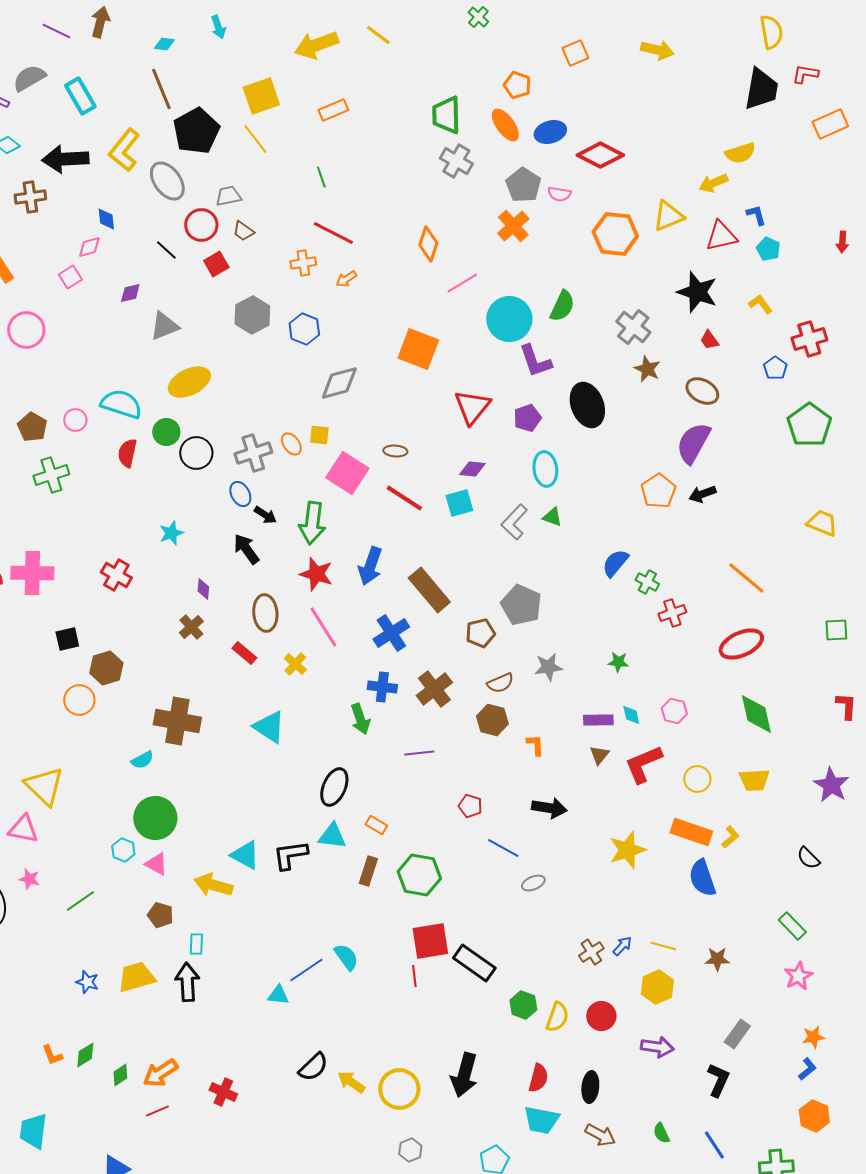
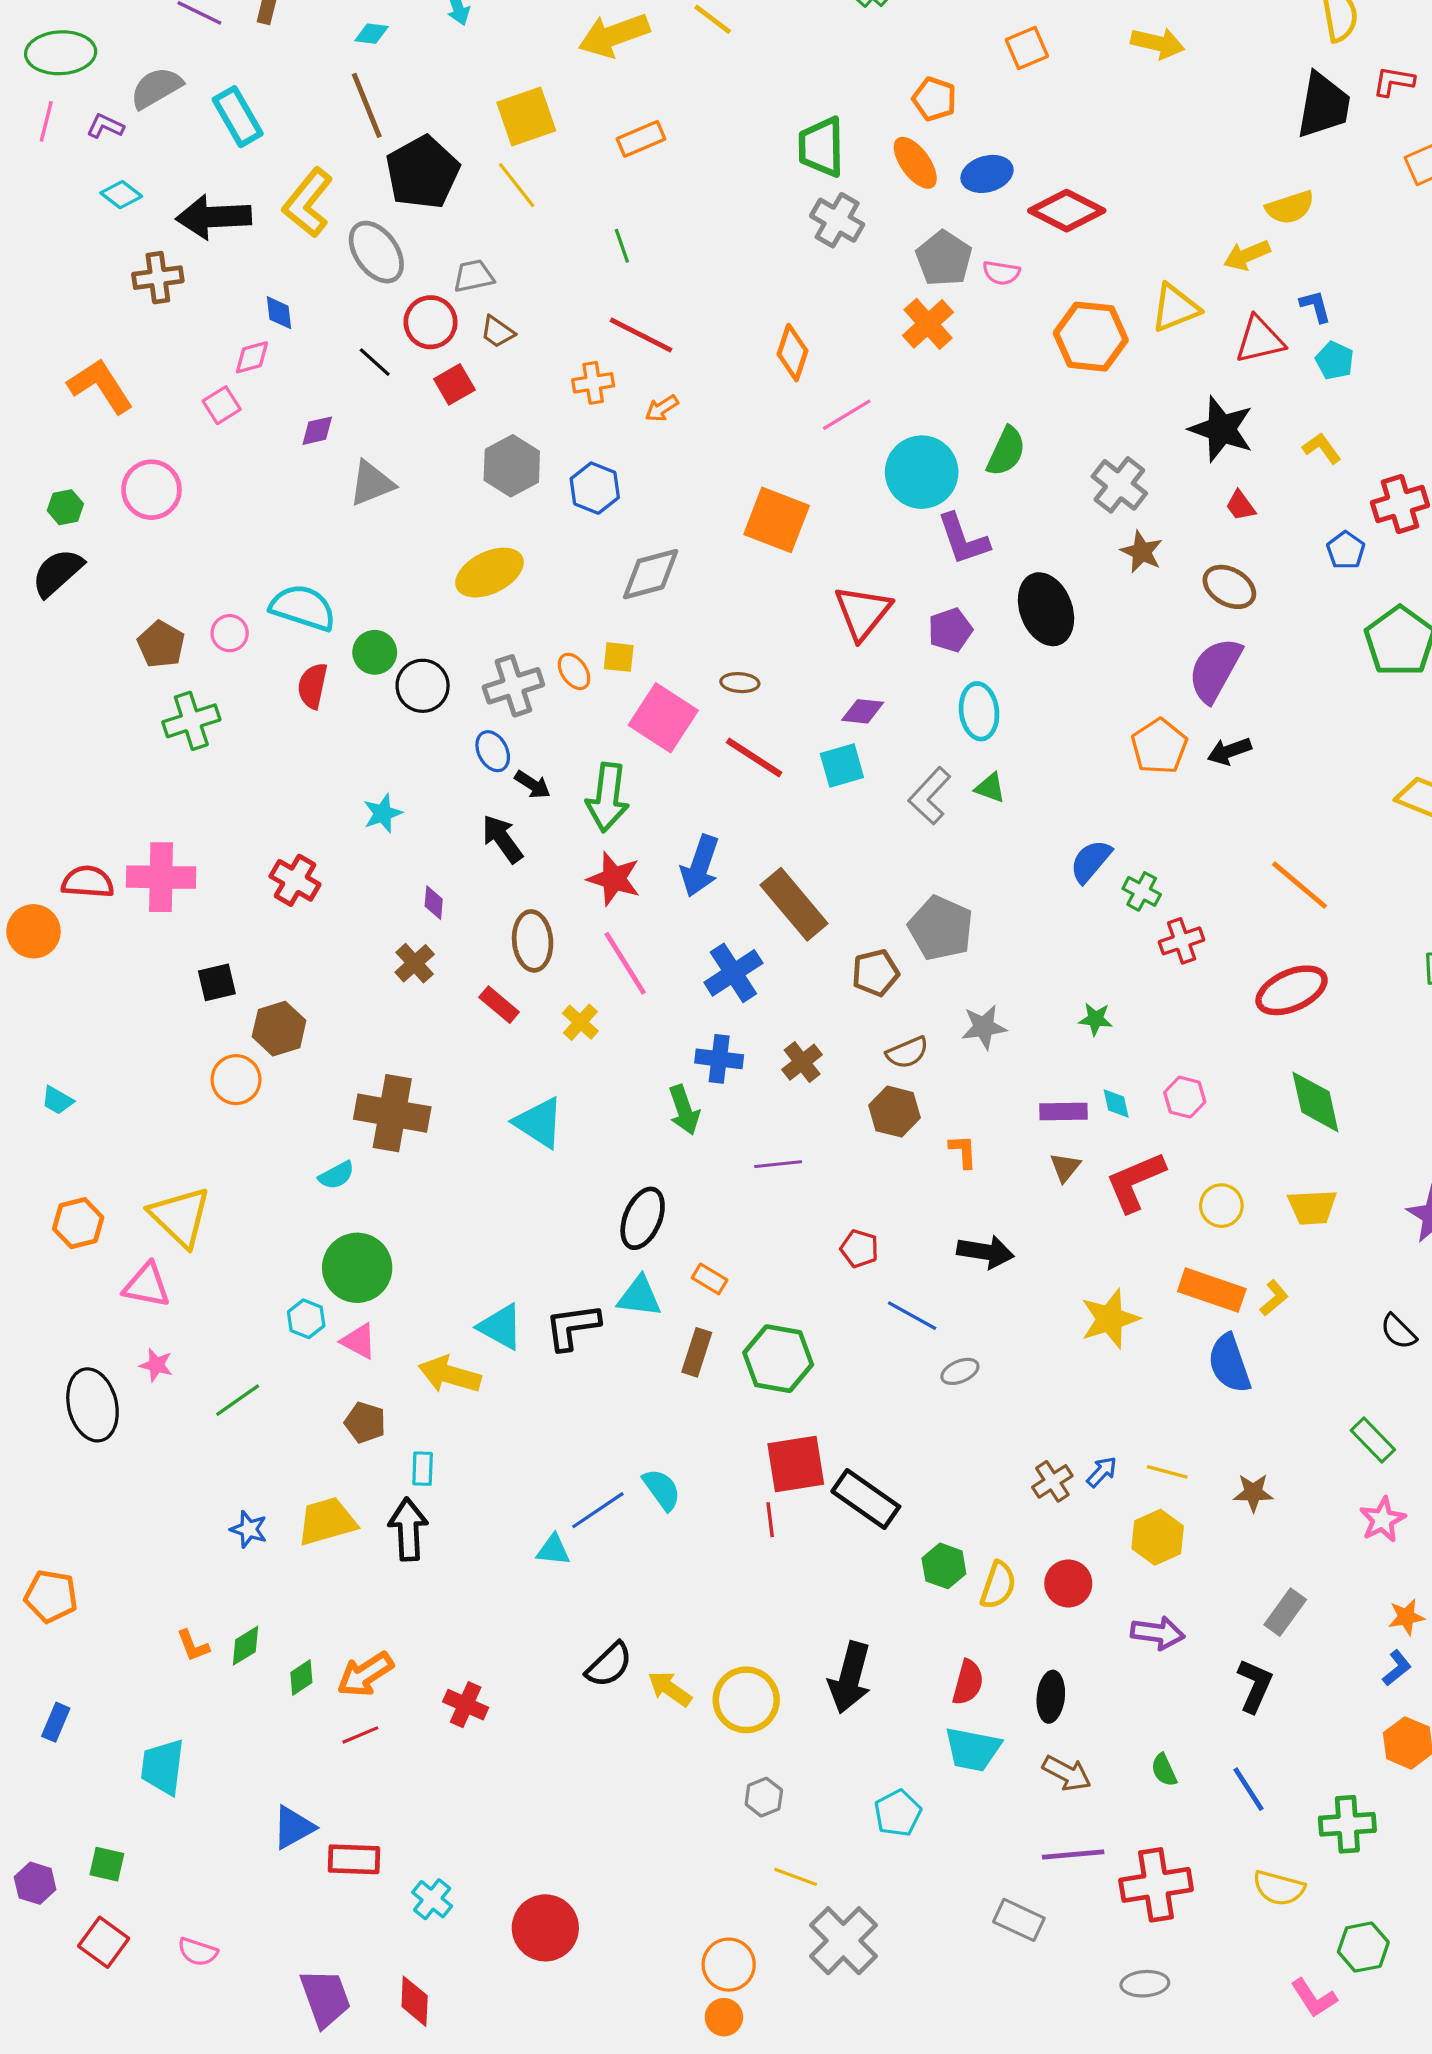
yellow ellipse: (189, 382) -> (490, 573), moved
brown cross: (434, 689) -> (802, 1062), size x0.7

